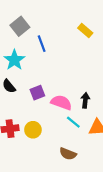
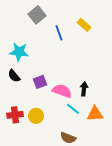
gray square: (20, 26) -> (37, 15), moved
blue line: (42, 44) -> (59, 33), moved
cyan star: (14, 60) -> (19, 52), turned -30

